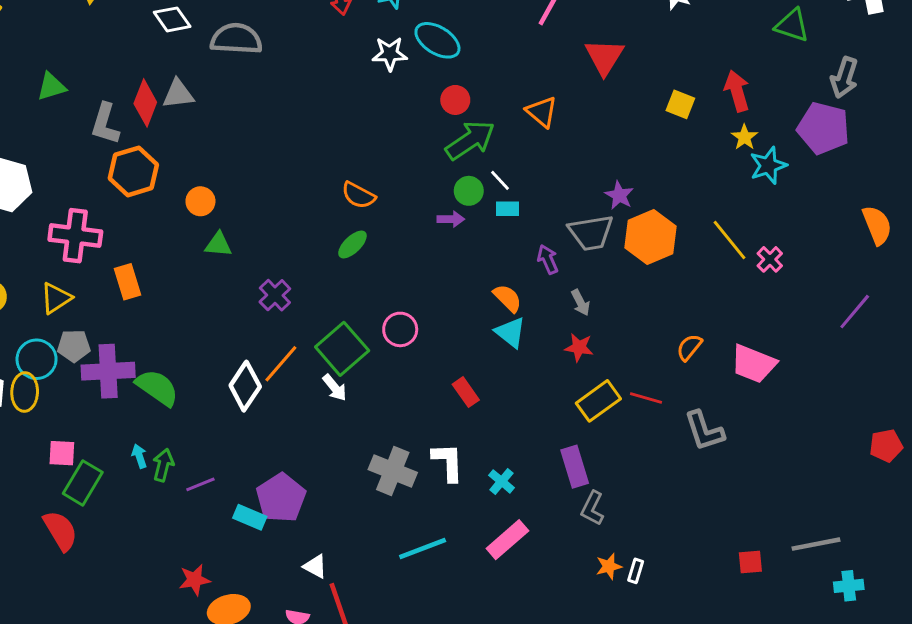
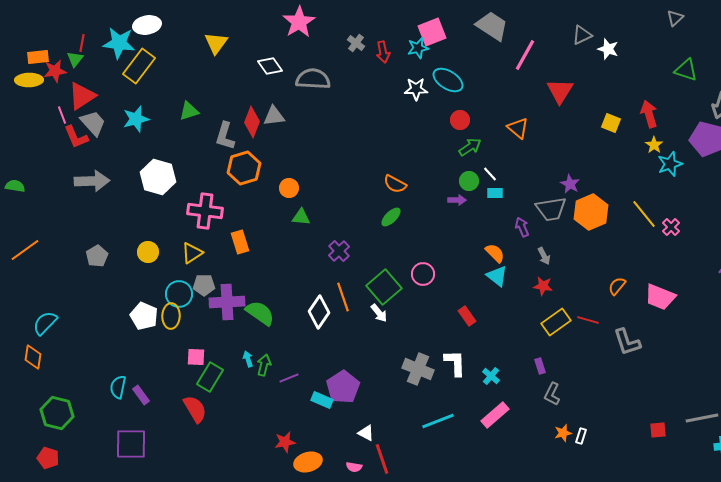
green arrow: (470, 140) -> (470, 147), size x0.7
orange line: (281, 364) -> (343, 297), turned -60
purple rectangle: (575, 467) -> (540, 366), size x0.6

